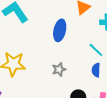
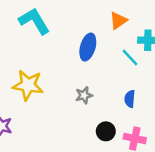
cyan line: (96, 50) -> (130, 57), moved

